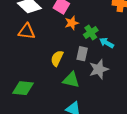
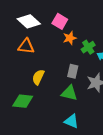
gray rectangle: (82, 54) -> (73, 71), moved
yellow semicircle: (57, 58) -> (38, 77), moved

